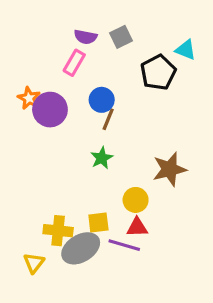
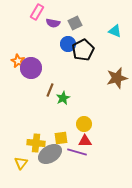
pink rectangle: (74, 63) -> (37, 12), moved
black pentagon: (158, 72) -> (83, 50), moved
blue circle: (102, 100) -> (68, 44), moved
brown line: (108, 119) -> (50, 90), moved
brown star: (169, 169) -> (117, 78), moved

